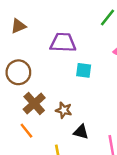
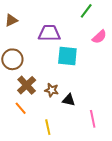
cyan square: (84, 70) -> (67, 56), size x1.5
black triangle: (81, 132) -> (69, 100), moved

